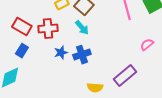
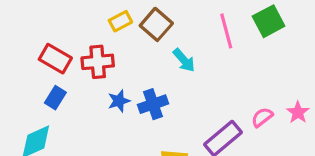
cyan arrow: (82, 28) -> (184, 60), moved
pink semicircle: (147, 45) -> (262, 117), moved

